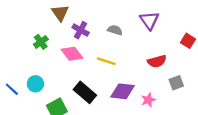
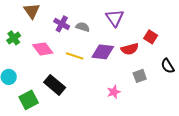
purple cross: (81, 30) -> (62, 24), moved
red semicircle: (157, 61) -> (130, 49), moved
purple diamond: (122, 91) -> (103, 52), moved

